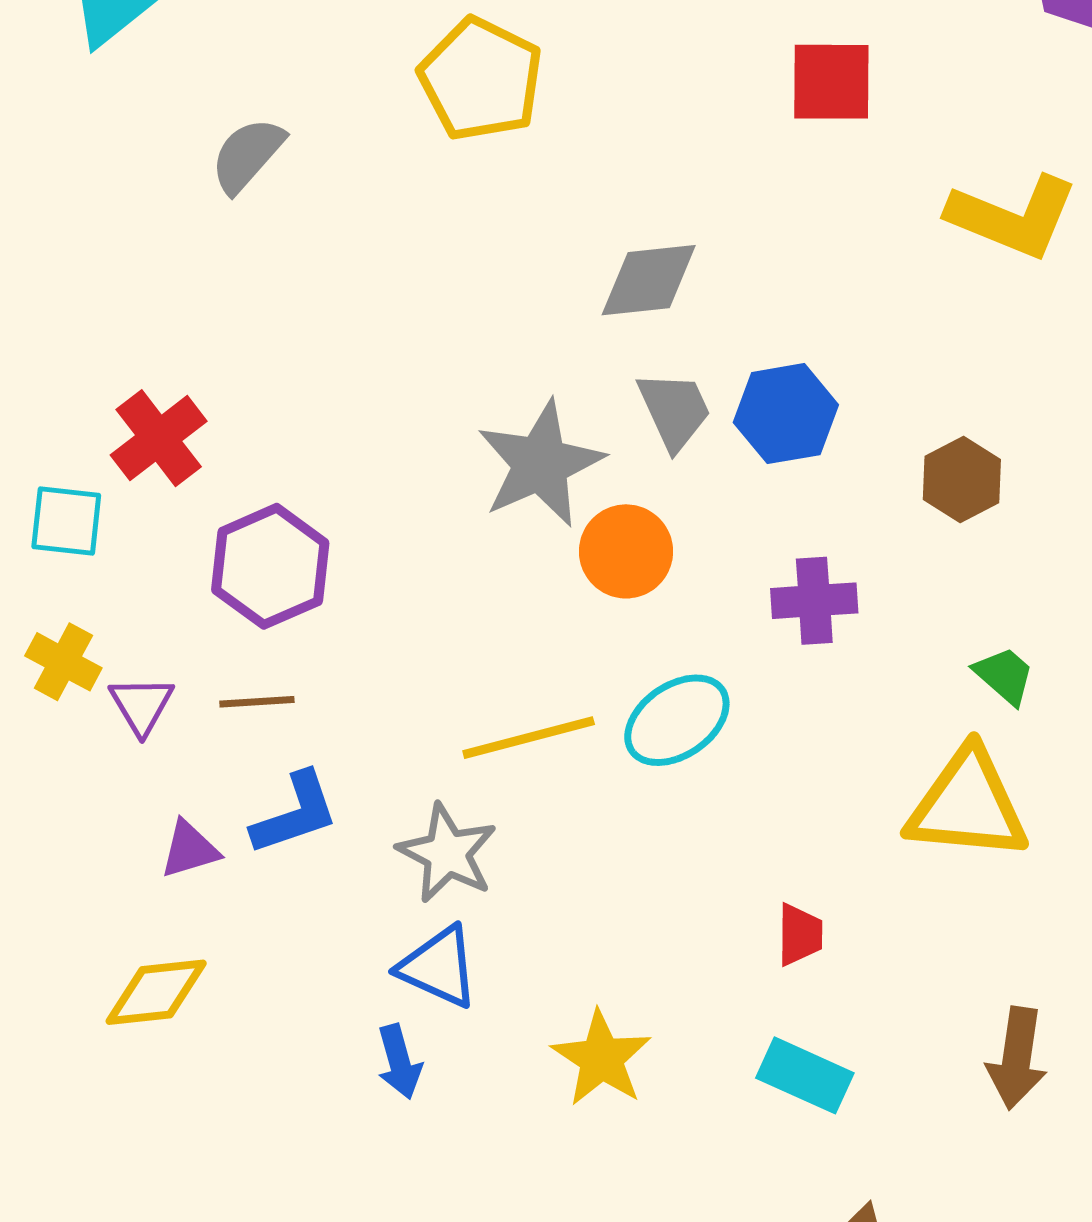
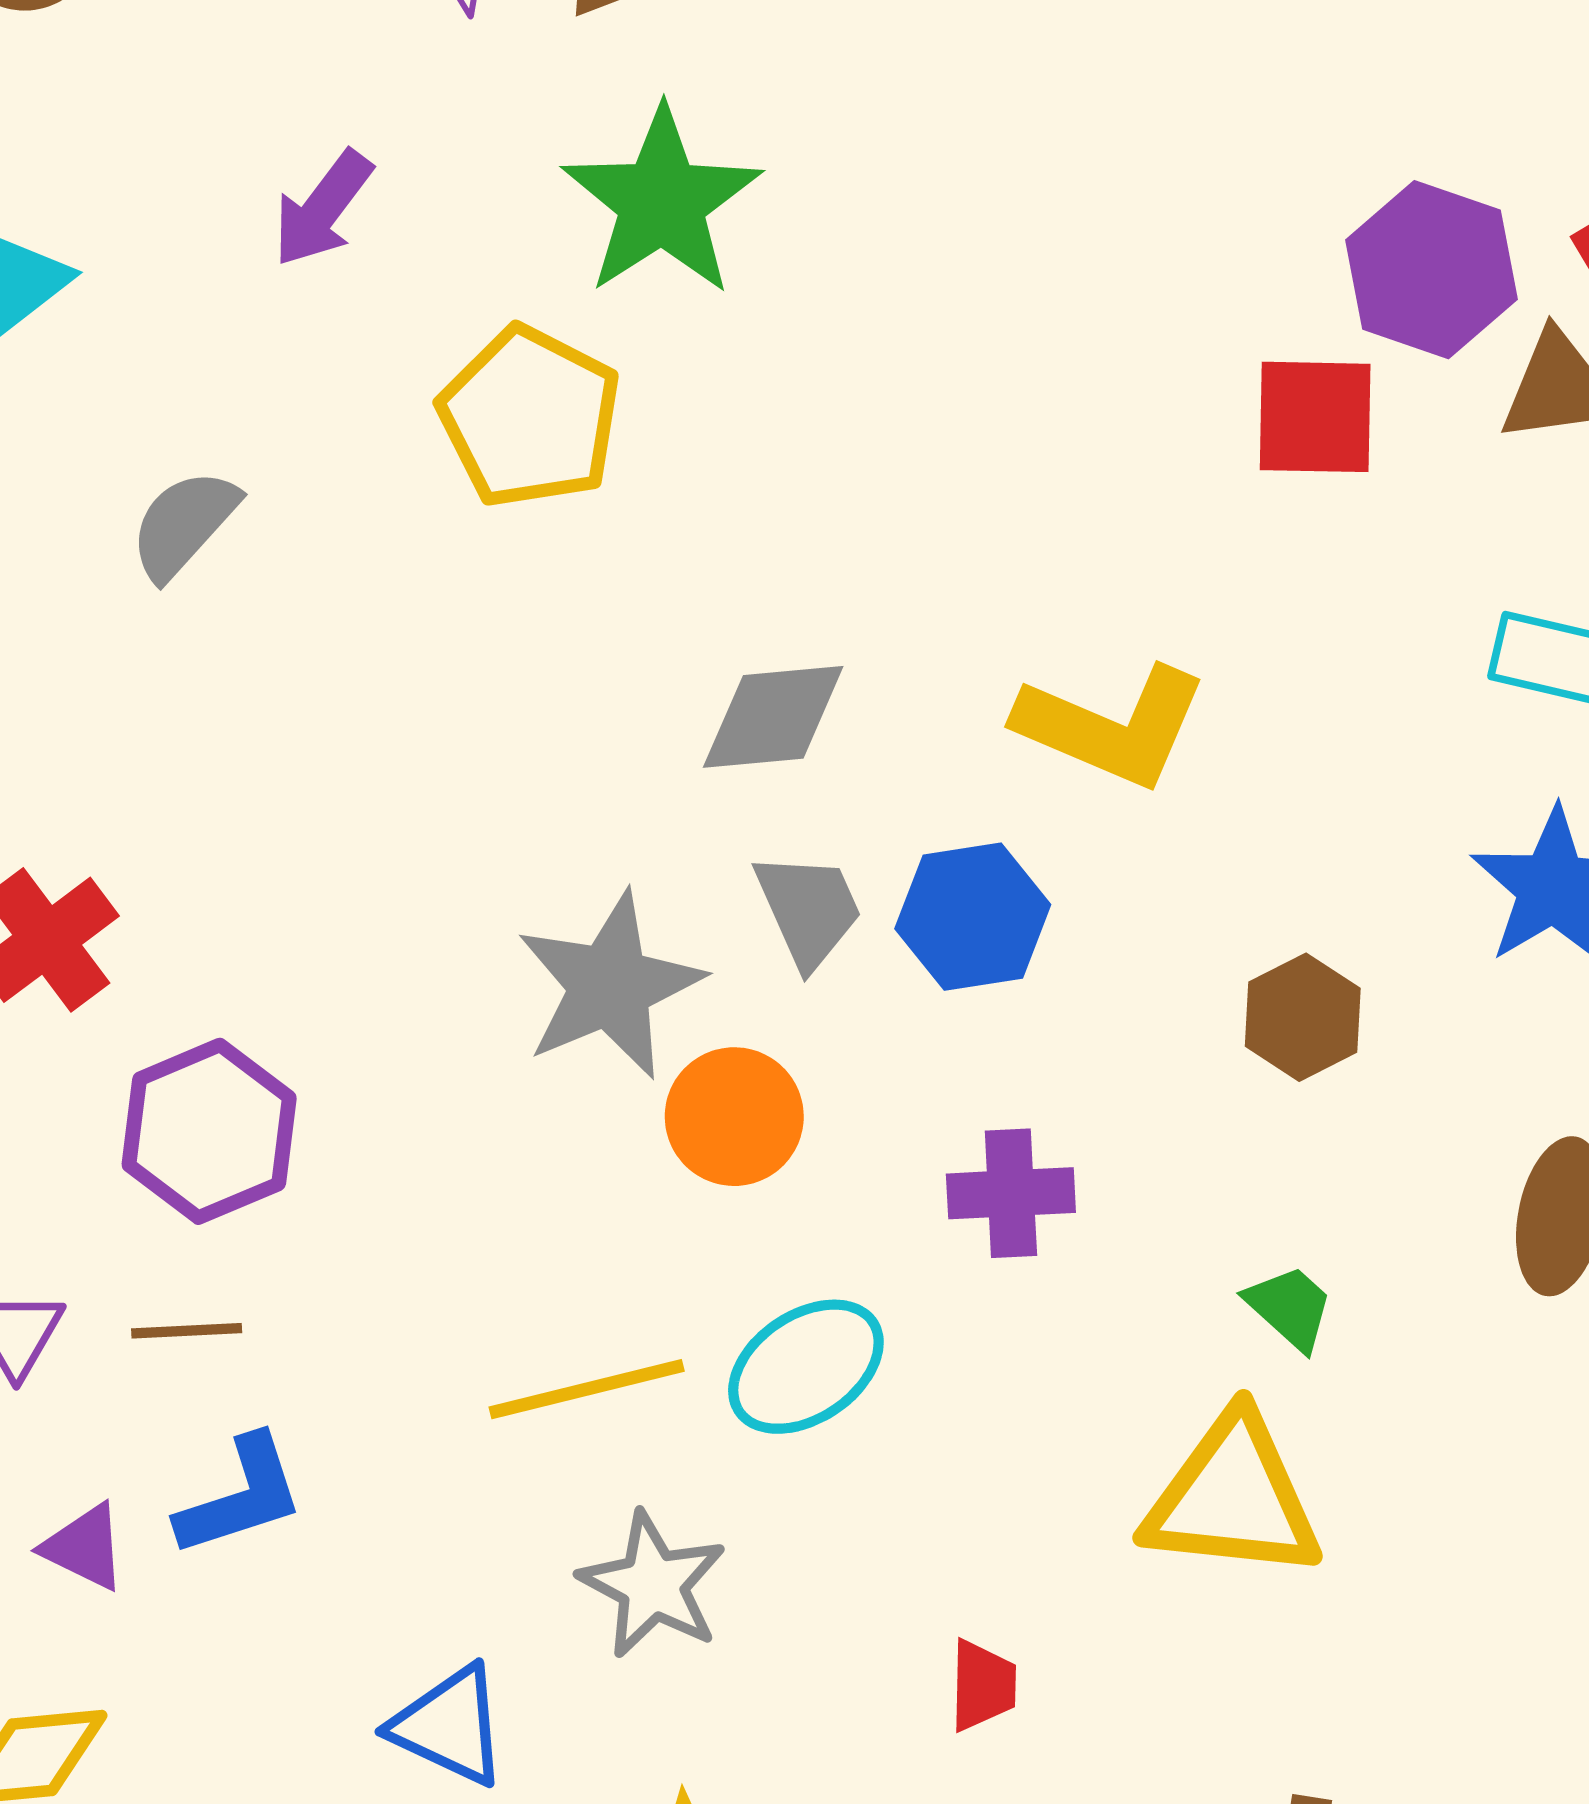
red square: (831, 82) -> (1315, 417), moved
yellow L-shape: (1013, 217) -> (1112, 726), moved
brown hexagon: (962, 480) -> (1303, 1017), moved
purple triangle: (190, 849) -> (84, 1547), turned 42
gray star: (447, 853) -> (653, 1585), moved

